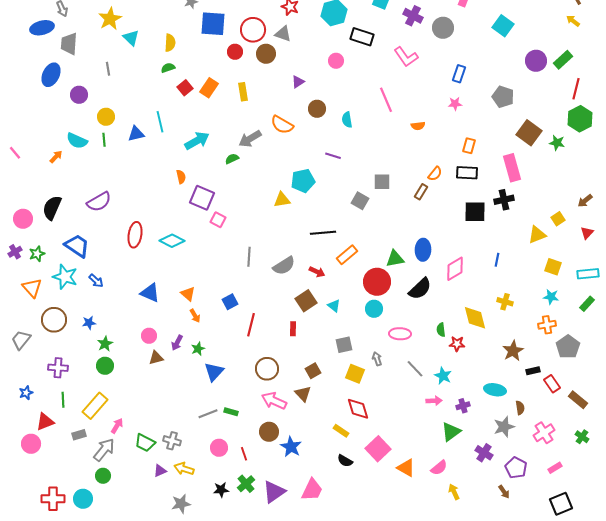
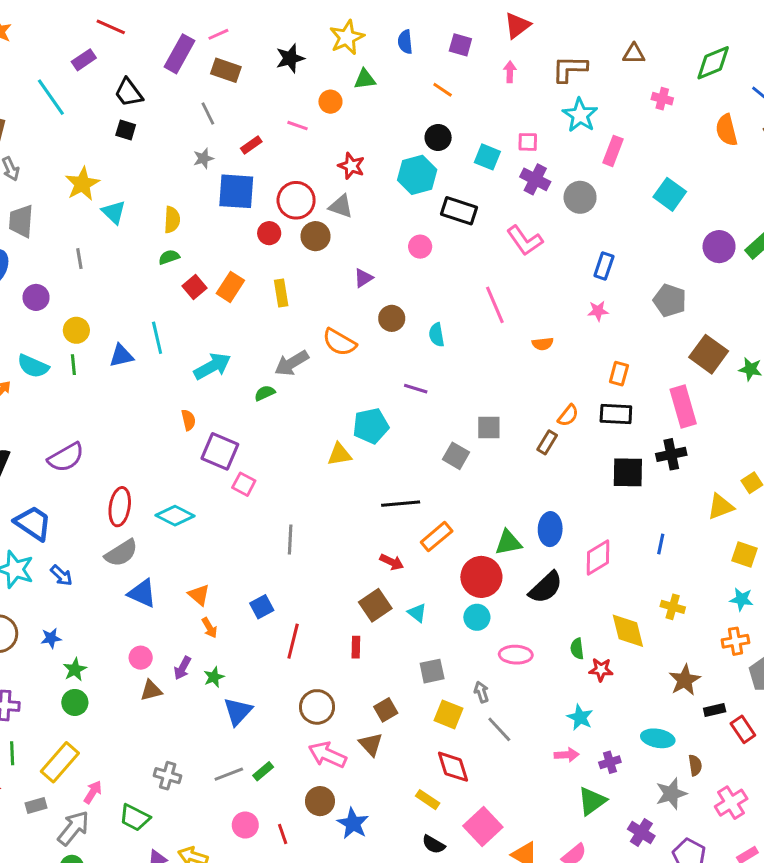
gray semicircle: (284, 266) -> (121, 553), moved
gray line: (415, 369) -> (499, 729), moved
green rectangle: (231, 412) -> (263, 771), turned -56
gray cross: (172, 441) -> (168, 776), moved

